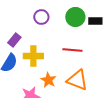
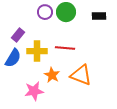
green circle: (75, 17) -> (66, 12), moved
red line: (72, 50) -> (65, 48), moved

